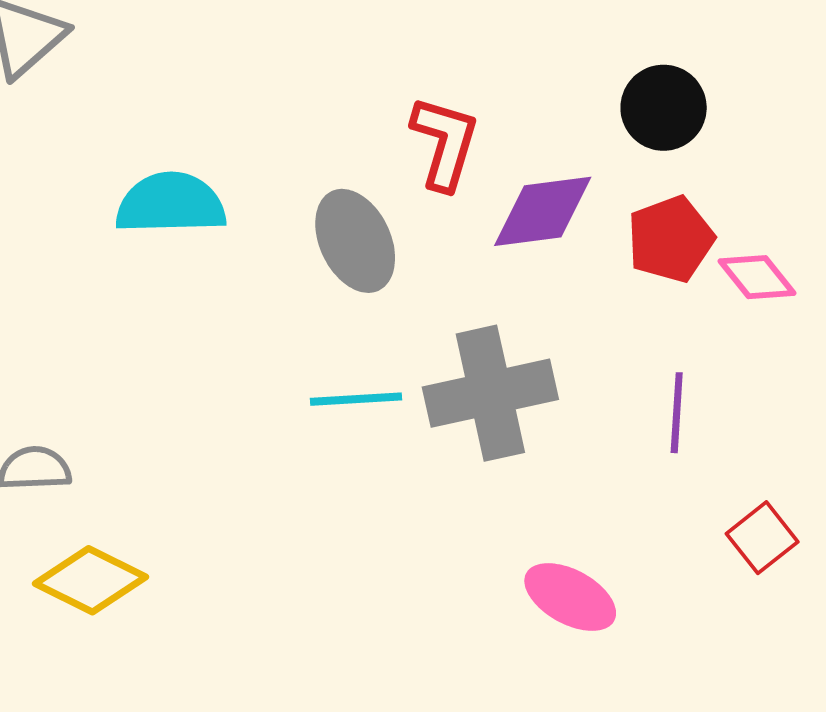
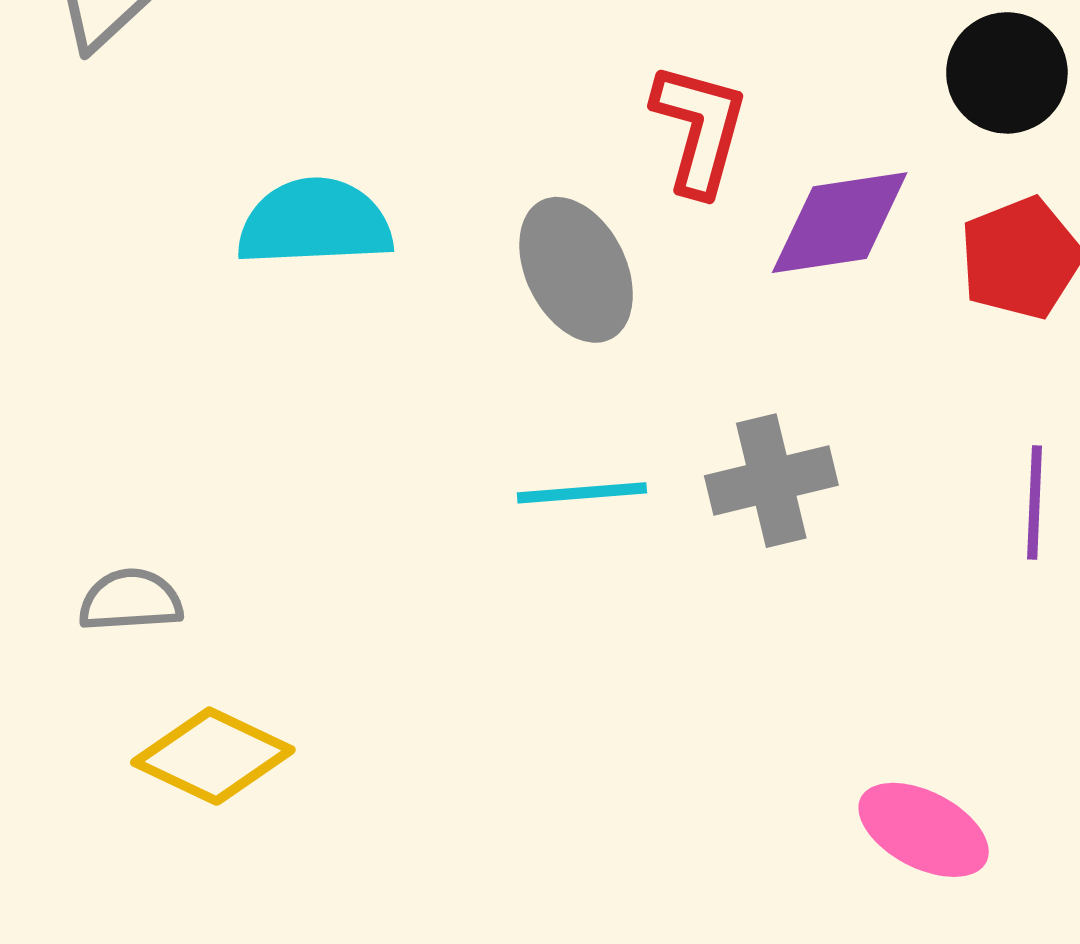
gray cross: (490, 393) -> (771, 481), size x0.7
pink ellipse: (570, 597) -> (924, 830), moved

